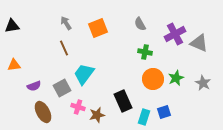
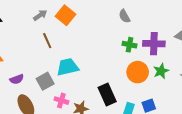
gray arrow: (66, 23) -> (40, 15), moved, turned 88
orange square: (98, 28) -> (65, 15), moved, turned -30
purple cross: (175, 34) -> (154, 44), moved, turned 30
cyan trapezoid: (84, 74) -> (68, 67), turned 40

